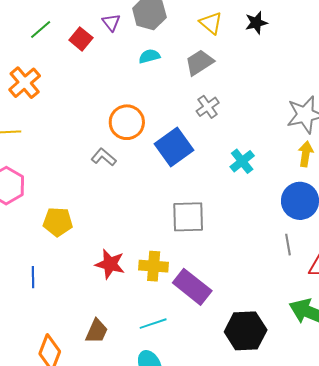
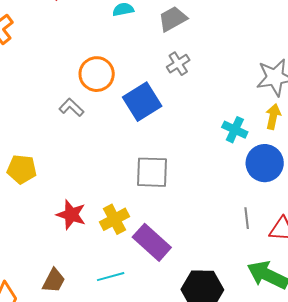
cyan cross: (242, 161) -> (235, 130), moved, turned -30
gray line: (288, 245) -> (247, 218), moved
yellow cross: (154, 266) -> (114, 219), turned -36

